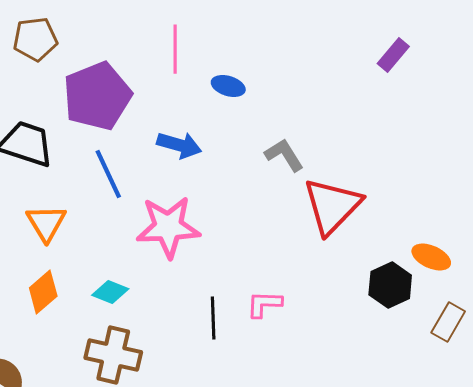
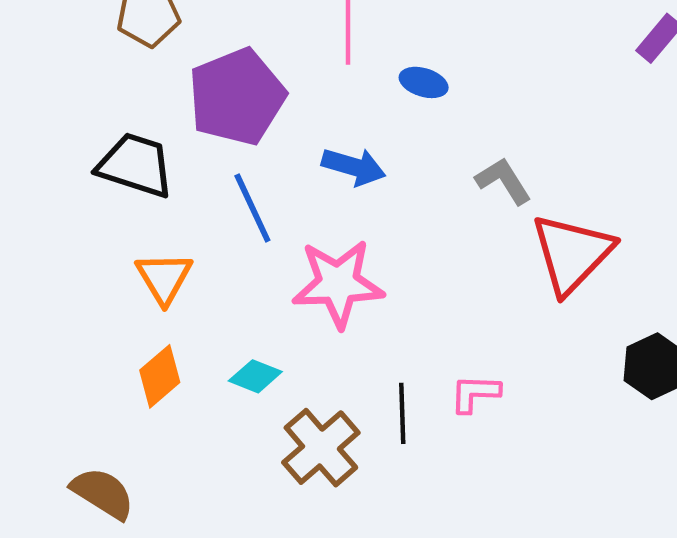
brown cross: (113, 355) -> (321, 448), moved, turned 36

